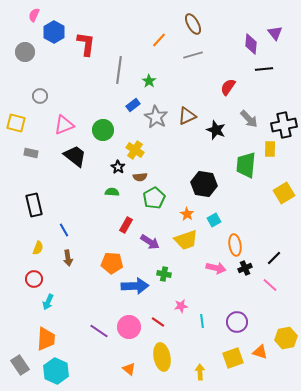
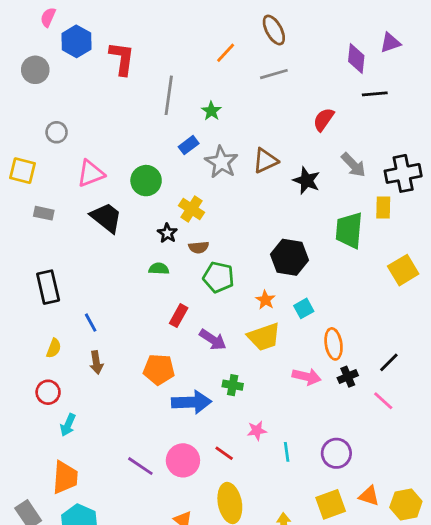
purple triangle: (275, 33) -> (390, 43), turned 49
green pentagon: (154, 198) -> (218, 277), turned -30
yellow hexagon: (286, 338) -> (406, 504), moved

